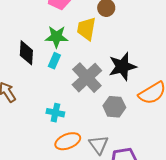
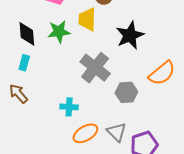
black diamond: (26, 53) -> (27, 34), moved
cyan rectangle: (54, 61) -> (24, 63), moved
black star: (122, 66) -> (130, 35), moved

